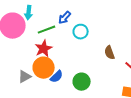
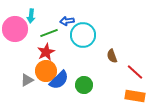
blue arrow: (65, 18) -> (67, 21), turned 40
cyan circle: (81, 32) -> (83, 35), size x1.6
blue semicircle: (57, 77) -> (59, 80), size x1.5

